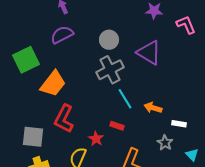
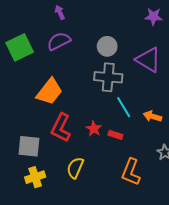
green square: (26, 60) -> (20, 47), moved
gray cross: (110, 70) -> (108, 77), turned 32
red star: (96, 139) -> (94, 129), moved

